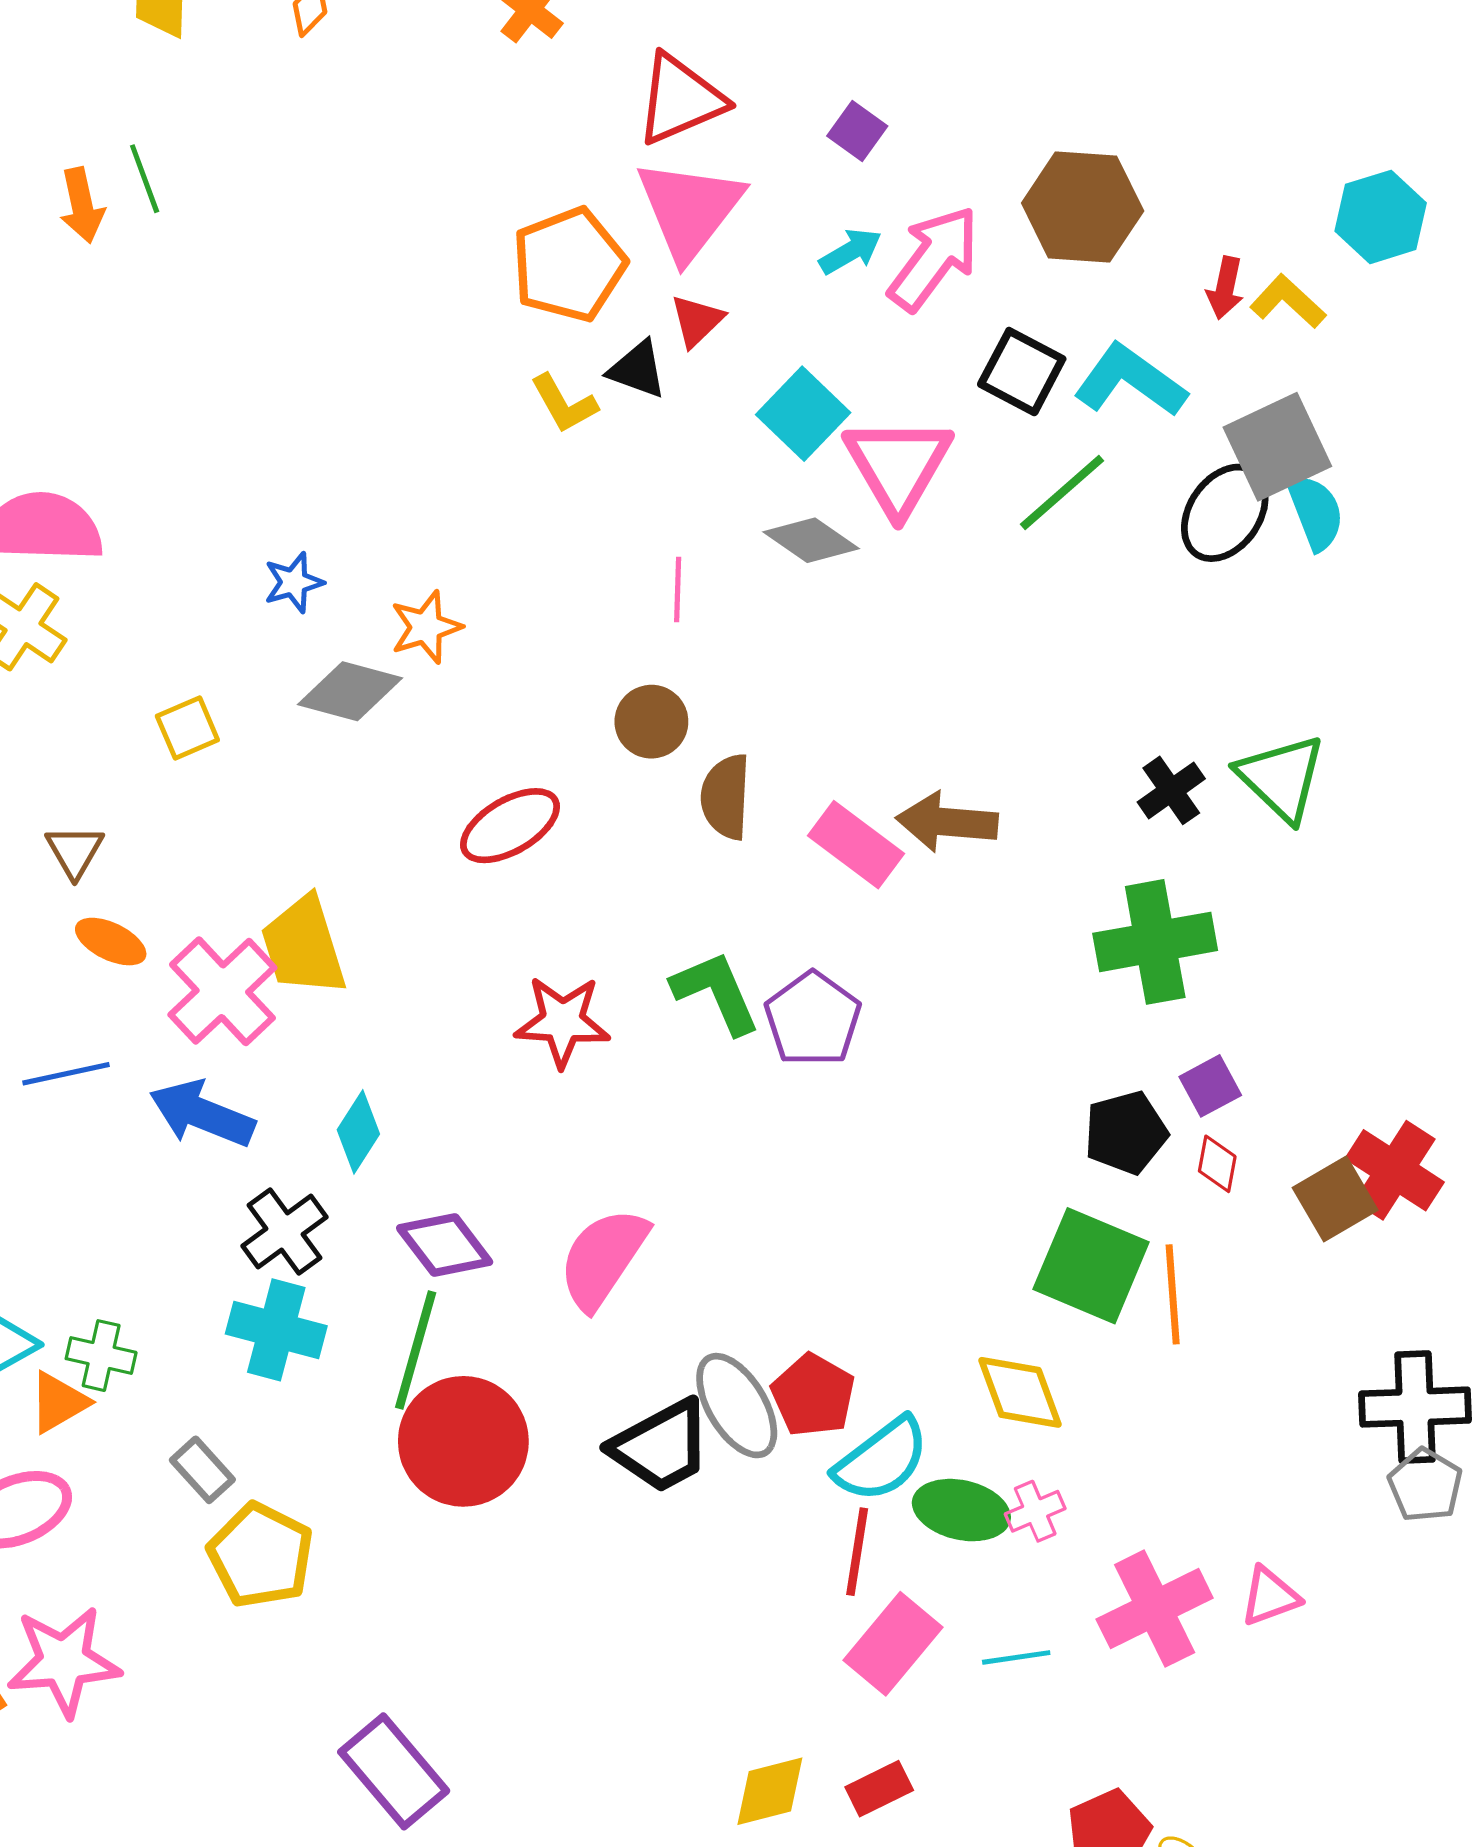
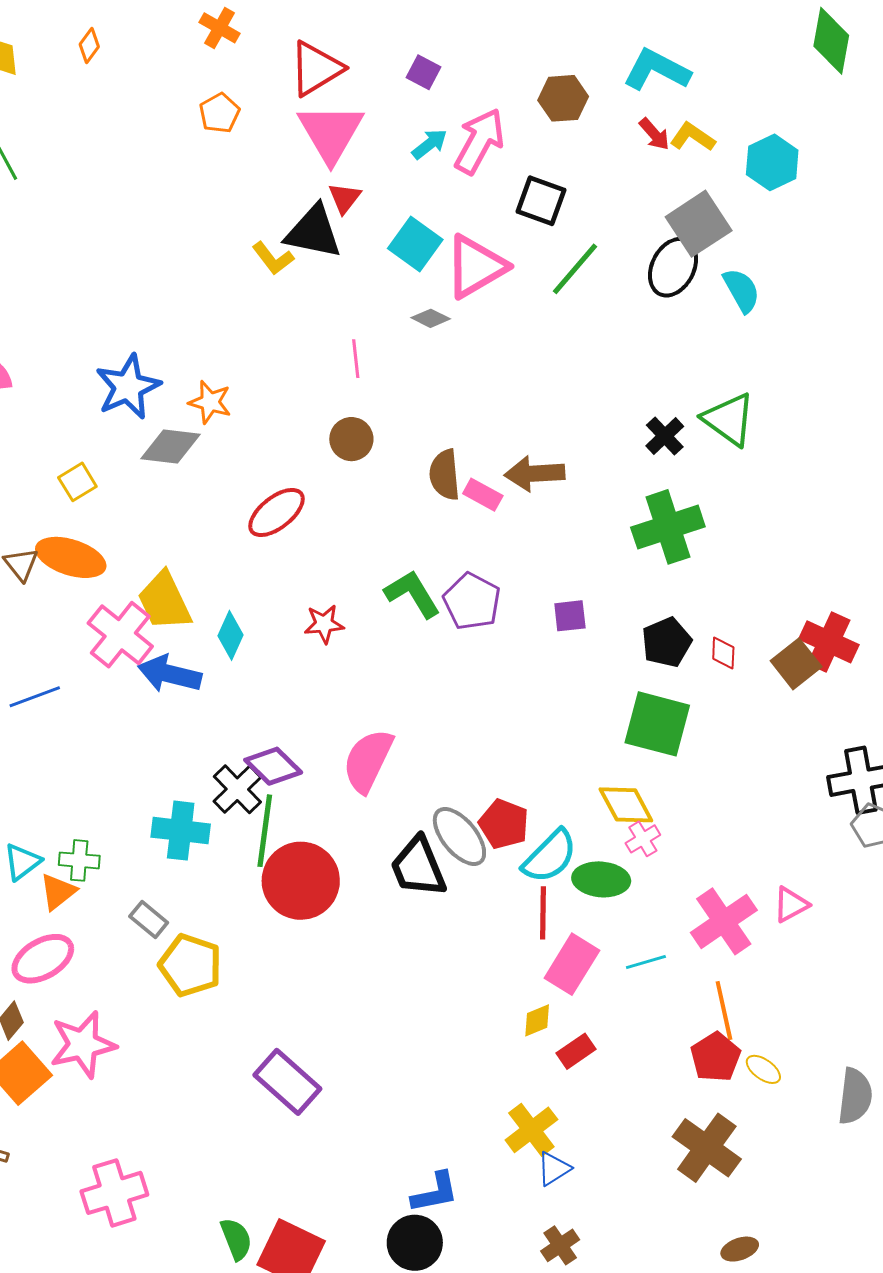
brown hexagon: (1083, 207) -> (563, 98), size x0.7
cyan hexagon: (1381, 217) -> (772, 162), moved
orange pentagon: (569, 265) -> (219, 113), moved, size x0.6
red arrow: (1225, 288) -> (654, 134), turned -45
black triangle: (637, 369) -> (313, 232), size x1.6
cyan L-shape: (1130, 381) -> (657, 70), moved
pink triangle: (898, 465) -> (476, 267), turned 38
cyan semicircle: (1316, 512) -> (741, 290), moved
gray diamond: (811, 540) -> (431, 318), size x0.7
blue star: (294, 582) -> (128, 387), size x1.8
orange star: (426, 627) -> (210, 402), turned -30
brown semicircle: (726, 797) -> (445, 475), moved
pink rectangle: (856, 845) -> (483, 495), size x0.7
orange ellipse: (111, 942) -> (71, 557), moved, size x1.6
red star: (562, 1021) -> (324, 624), size x0.7
purple square: (1210, 1086) -> (570, 616), moved, turned 30
blue arrow: (202, 1114) -> (170, 674), moved
cyan diamond: (358, 1132) -> (230, 635), moved
black cross: (284, 1232) -> (237, 789), moved
orange line: (1173, 1294) -> (724, 1011), moved
black trapezoid: (661, 1446) -> (418, 867), turned 104
pink cross: (1035, 1511) -> (643, 839), moved
yellow diamond: (770, 1791) -> (537, 1020), moved, size x0.7

